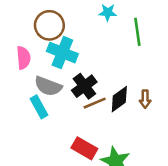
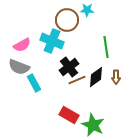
brown circle: (49, 25) -> (67, 20), moved
green line: (137, 32) -> (106, 47), moved
pink semicircle: (23, 58) -> (22, 45), turned 66
gray semicircle: (48, 86) -> (19, 67), moved

